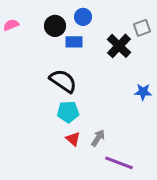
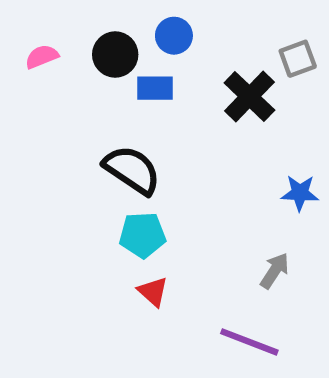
pink semicircle: (11, 25) -> (42, 57), moved
gray arrow: (98, 138) -> (275, 271), moved

